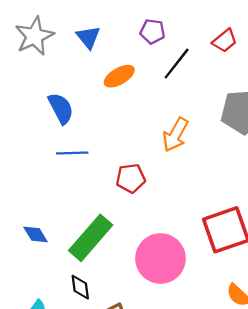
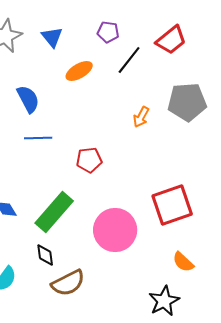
red trapezoid: (225, 41) -> (171, 40), size x1.4
orange arrow: (175, 135) -> (141, 117), moved, size x0.7

